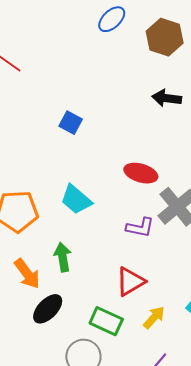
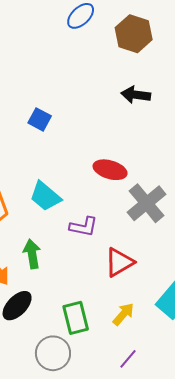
purple L-shape: (140, 227) -> (84, 227), moved
red triangle: (130, 282) -> (119, 262), moved
green rectangle: (106, 321) -> (76, 318), turned 52

